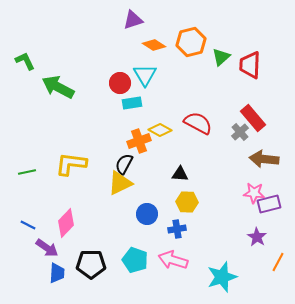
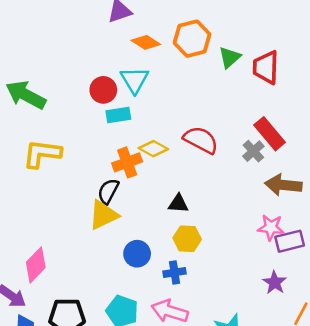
yellow L-shape: (71, 164) -> (42, 154), moved

